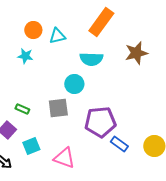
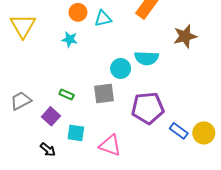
cyan semicircle: (91, 59) -> (147, 58), moved
blue rectangle: (119, 144) -> (179, 131), moved
cyan square: (31, 146) -> (76, 133), turned 30

